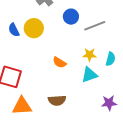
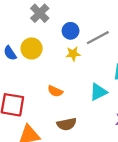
yellow star: (90, 55) -> (73, 54), moved
orange semicircle: (59, 62) -> (55, 91), moved

